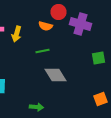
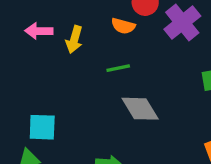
purple cross: (80, 24) -> (182, 23), turned 35

